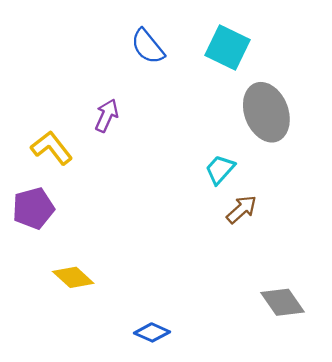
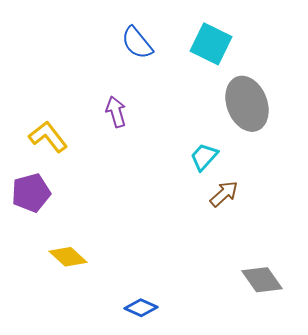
purple arrow: (107, 115) -> (116, 112), moved, turned -40

